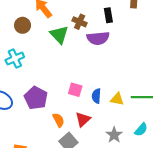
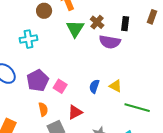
pink square: (75, 90) -> (60, 86), moved
blue semicircle: (96, 96) -> (94, 86), moved
yellow triangle: (117, 99) -> (116, 86), moved
orange semicircle: (59, 120) -> (43, 109), moved

